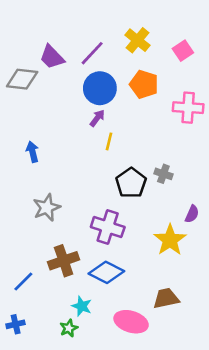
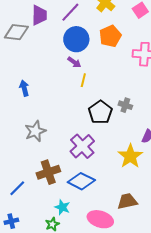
purple trapezoid: (52, 57) -> (39, 15), turned -135
orange pentagon: (144, 84) -> (110, 36), turned 30
purple arrow: (97, 118) -> (74, 62), turned 88
purple cross: (108, 227) -> (82, 146), turned 30

